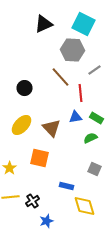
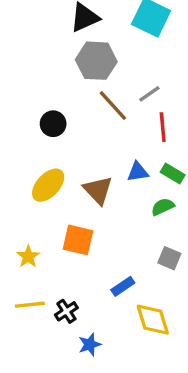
gray hexagon: (72, 50) -> (96, 61), moved
gray line: (94, 70) -> (149, 94), moved
red line: (80, 93) -> (163, 127), moved
blue rectangle: (66, 186) -> (123, 286), turned -48

